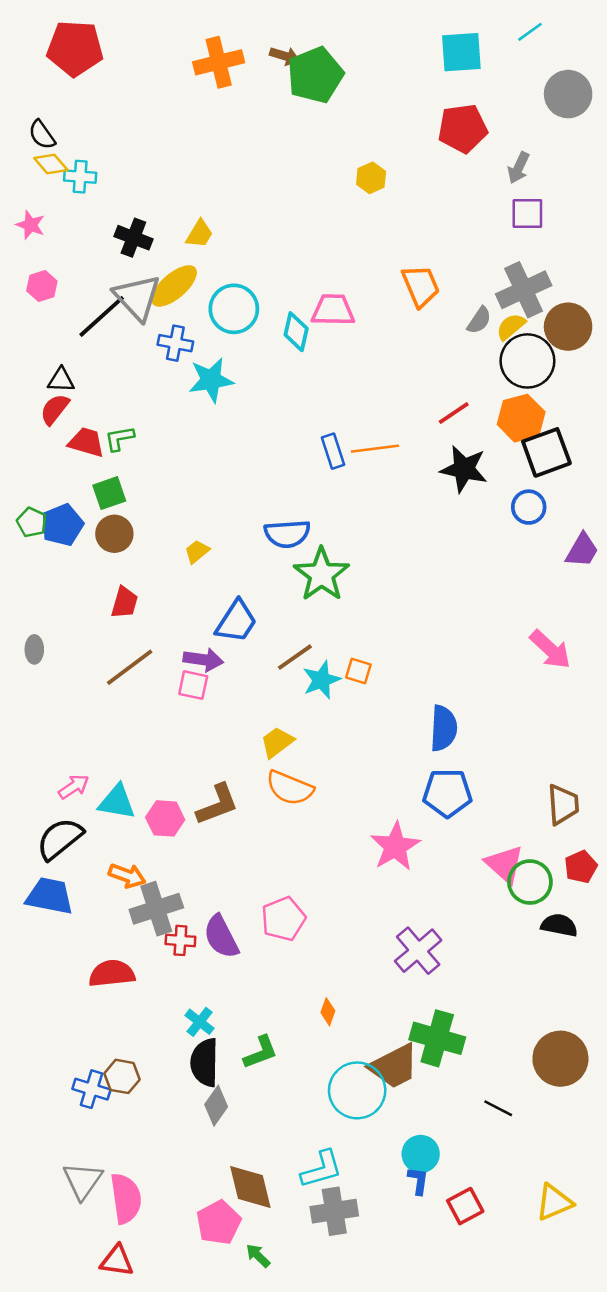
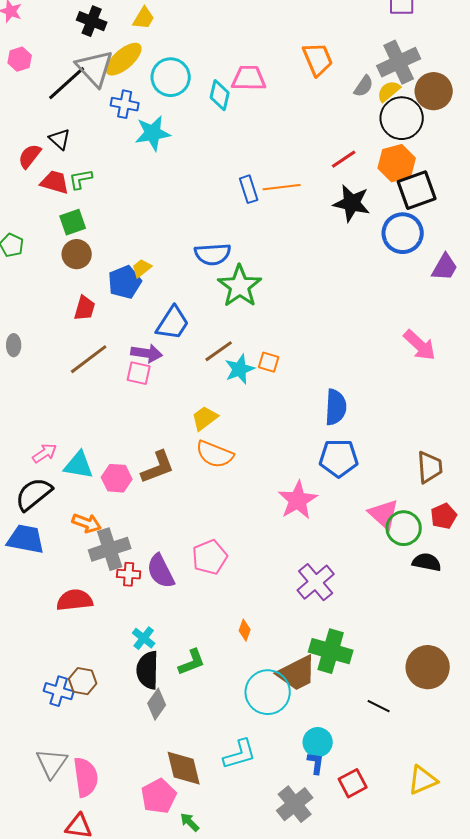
black triangle: (61, 380) -> (60, 139), moved, turned 40
blue circle: (529, 507) -> (403, 233), size x1.5
blue pentagon: (62, 525) -> (125, 282), moved
gray cross: (334, 1211) -> (295, 804), moved, turned -30

